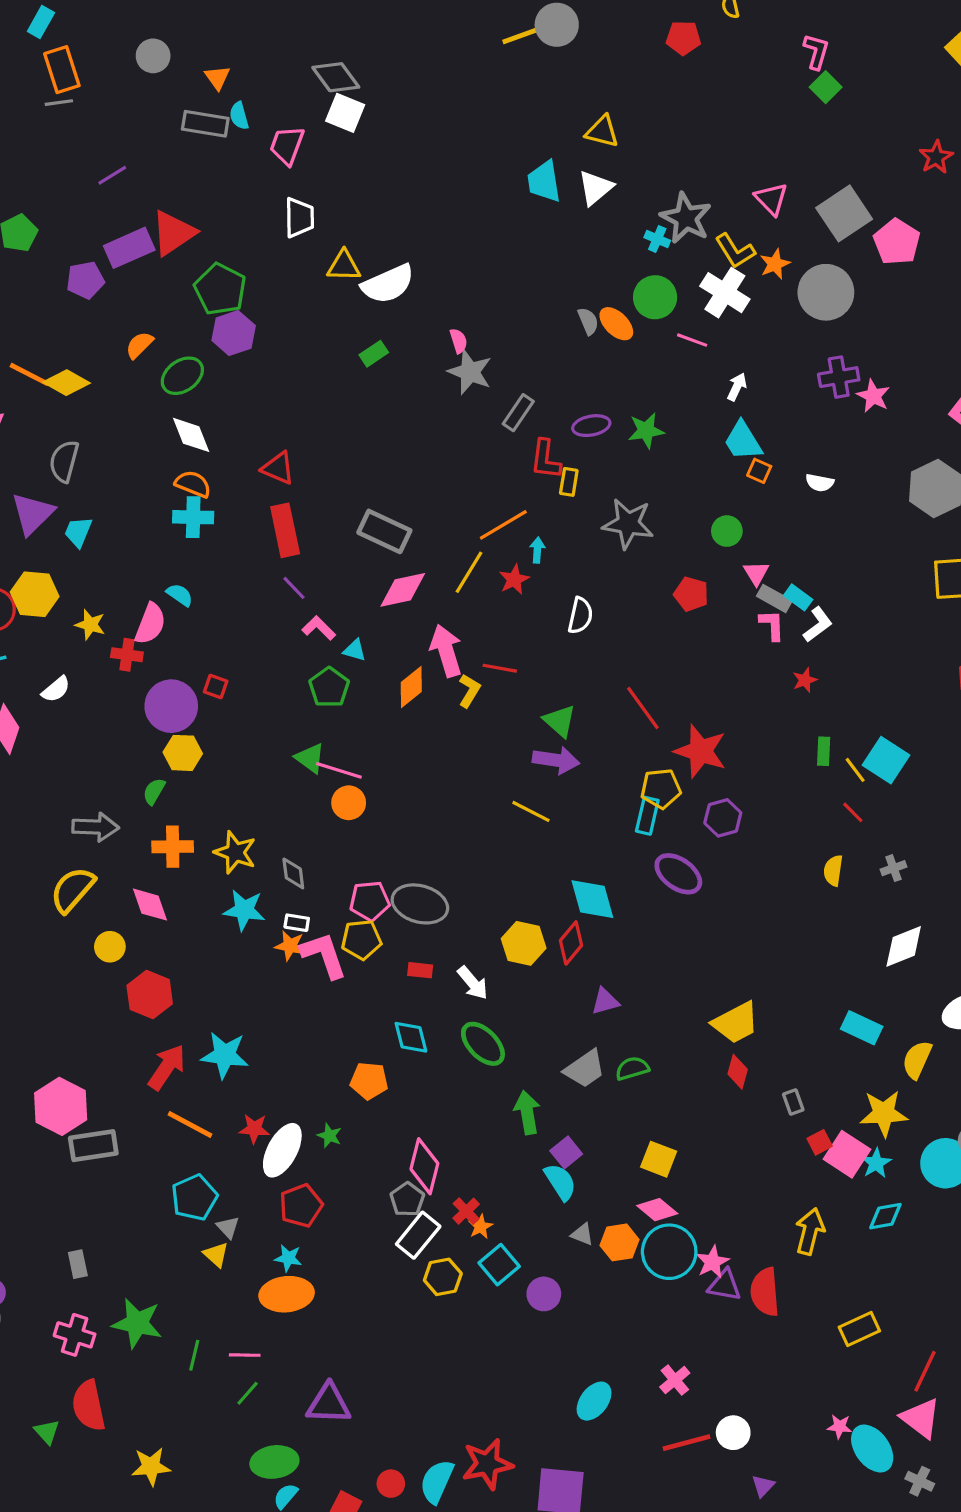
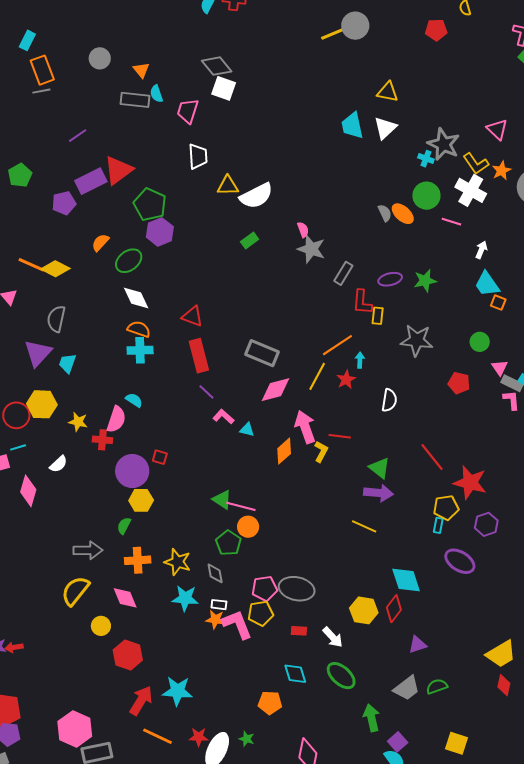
green pentagon: (329, 687) -> (228, 543), moved
cyan rectangle: (647, 816) -> (438, 525), size x0.7

